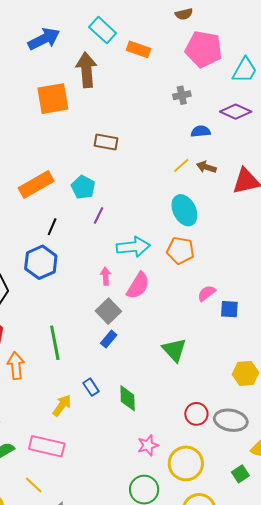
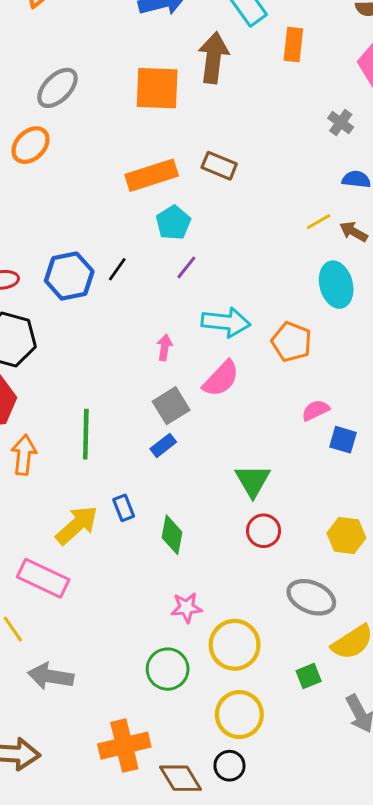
orange rectangle: (139, 49) -> (293, 44), turned 65
gray cross: (182, 95) -> (341, 123), turned 36
orange rectangle: (36, 184) -> (152, 175), moved
cyan ellipse: (184, 210) -> (336, 285), moved
blue hexagon: (41, 262) -> (69, 276), moved
pink arrow: (106, 276) -> (165, 347), moved
yellow arrow: (62, 405) -> (77, 525), size x1.4
red circle: (196, 414) -> (264, 531), moved

